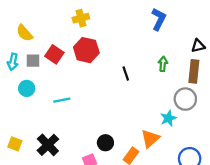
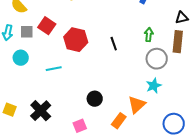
red hexagon: (86, 50) -> (76, 40), moved
gray circle: (185, 99) -> (157, 59), moved
black circle: (105, 143) -> (95, 99), moved

